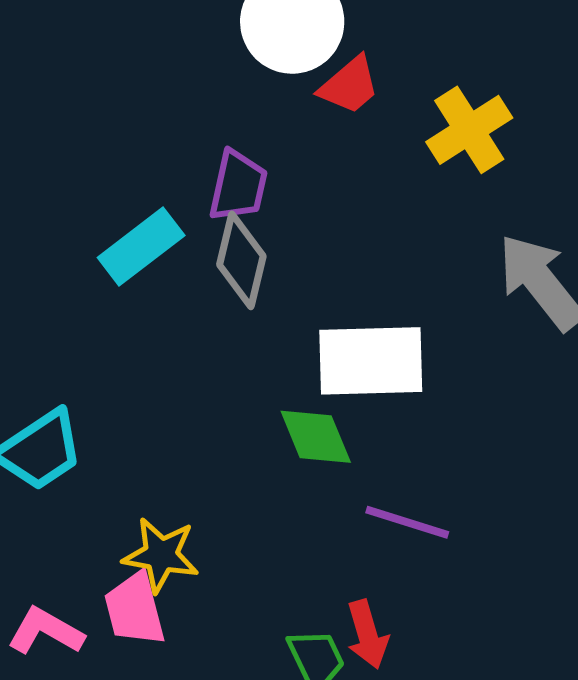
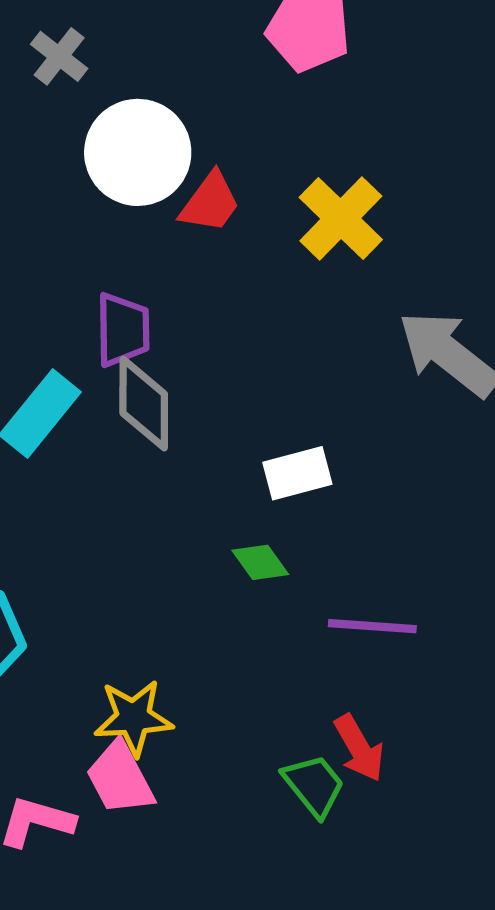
white rectangle: (371, 361) -> (297, 473), size x0.6
green diamond: (316, 437) -> (260, 562), size x0.7

